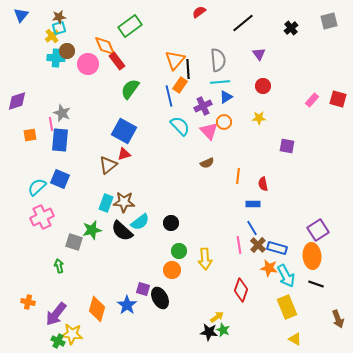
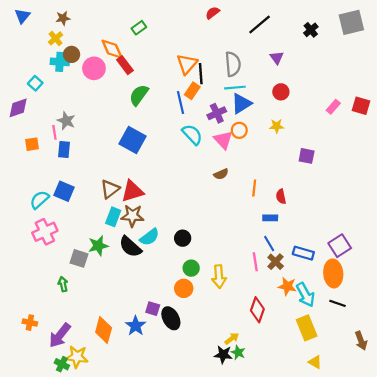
gray square: (329, 21) -> (351, 22), size x1.4
green rectangle: (130, 26) -> (139, 28), size x0.6
cyan square: (59, 28) -> (35, 83), moved, turned -32
blue triangle: (226, 97) -> (241, 104), size x1.5
blue rectangle: (60, 140) -> (64, 150), size x0.7
red triangle: (124, 154) -> (132, 191), moved, size x1.6
brown triangle: (108, 165) -> (110, 189), moved
blue rectangle: (277, 248) -> (303, 253), moved

